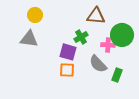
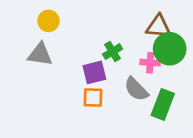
brown triangle: (96, 16) -> (158, 26), moved
purple square: (68, 52) -> (94, 72), turned -30
green rectangle: (117, 75) -> (163, 104), size x1.5

